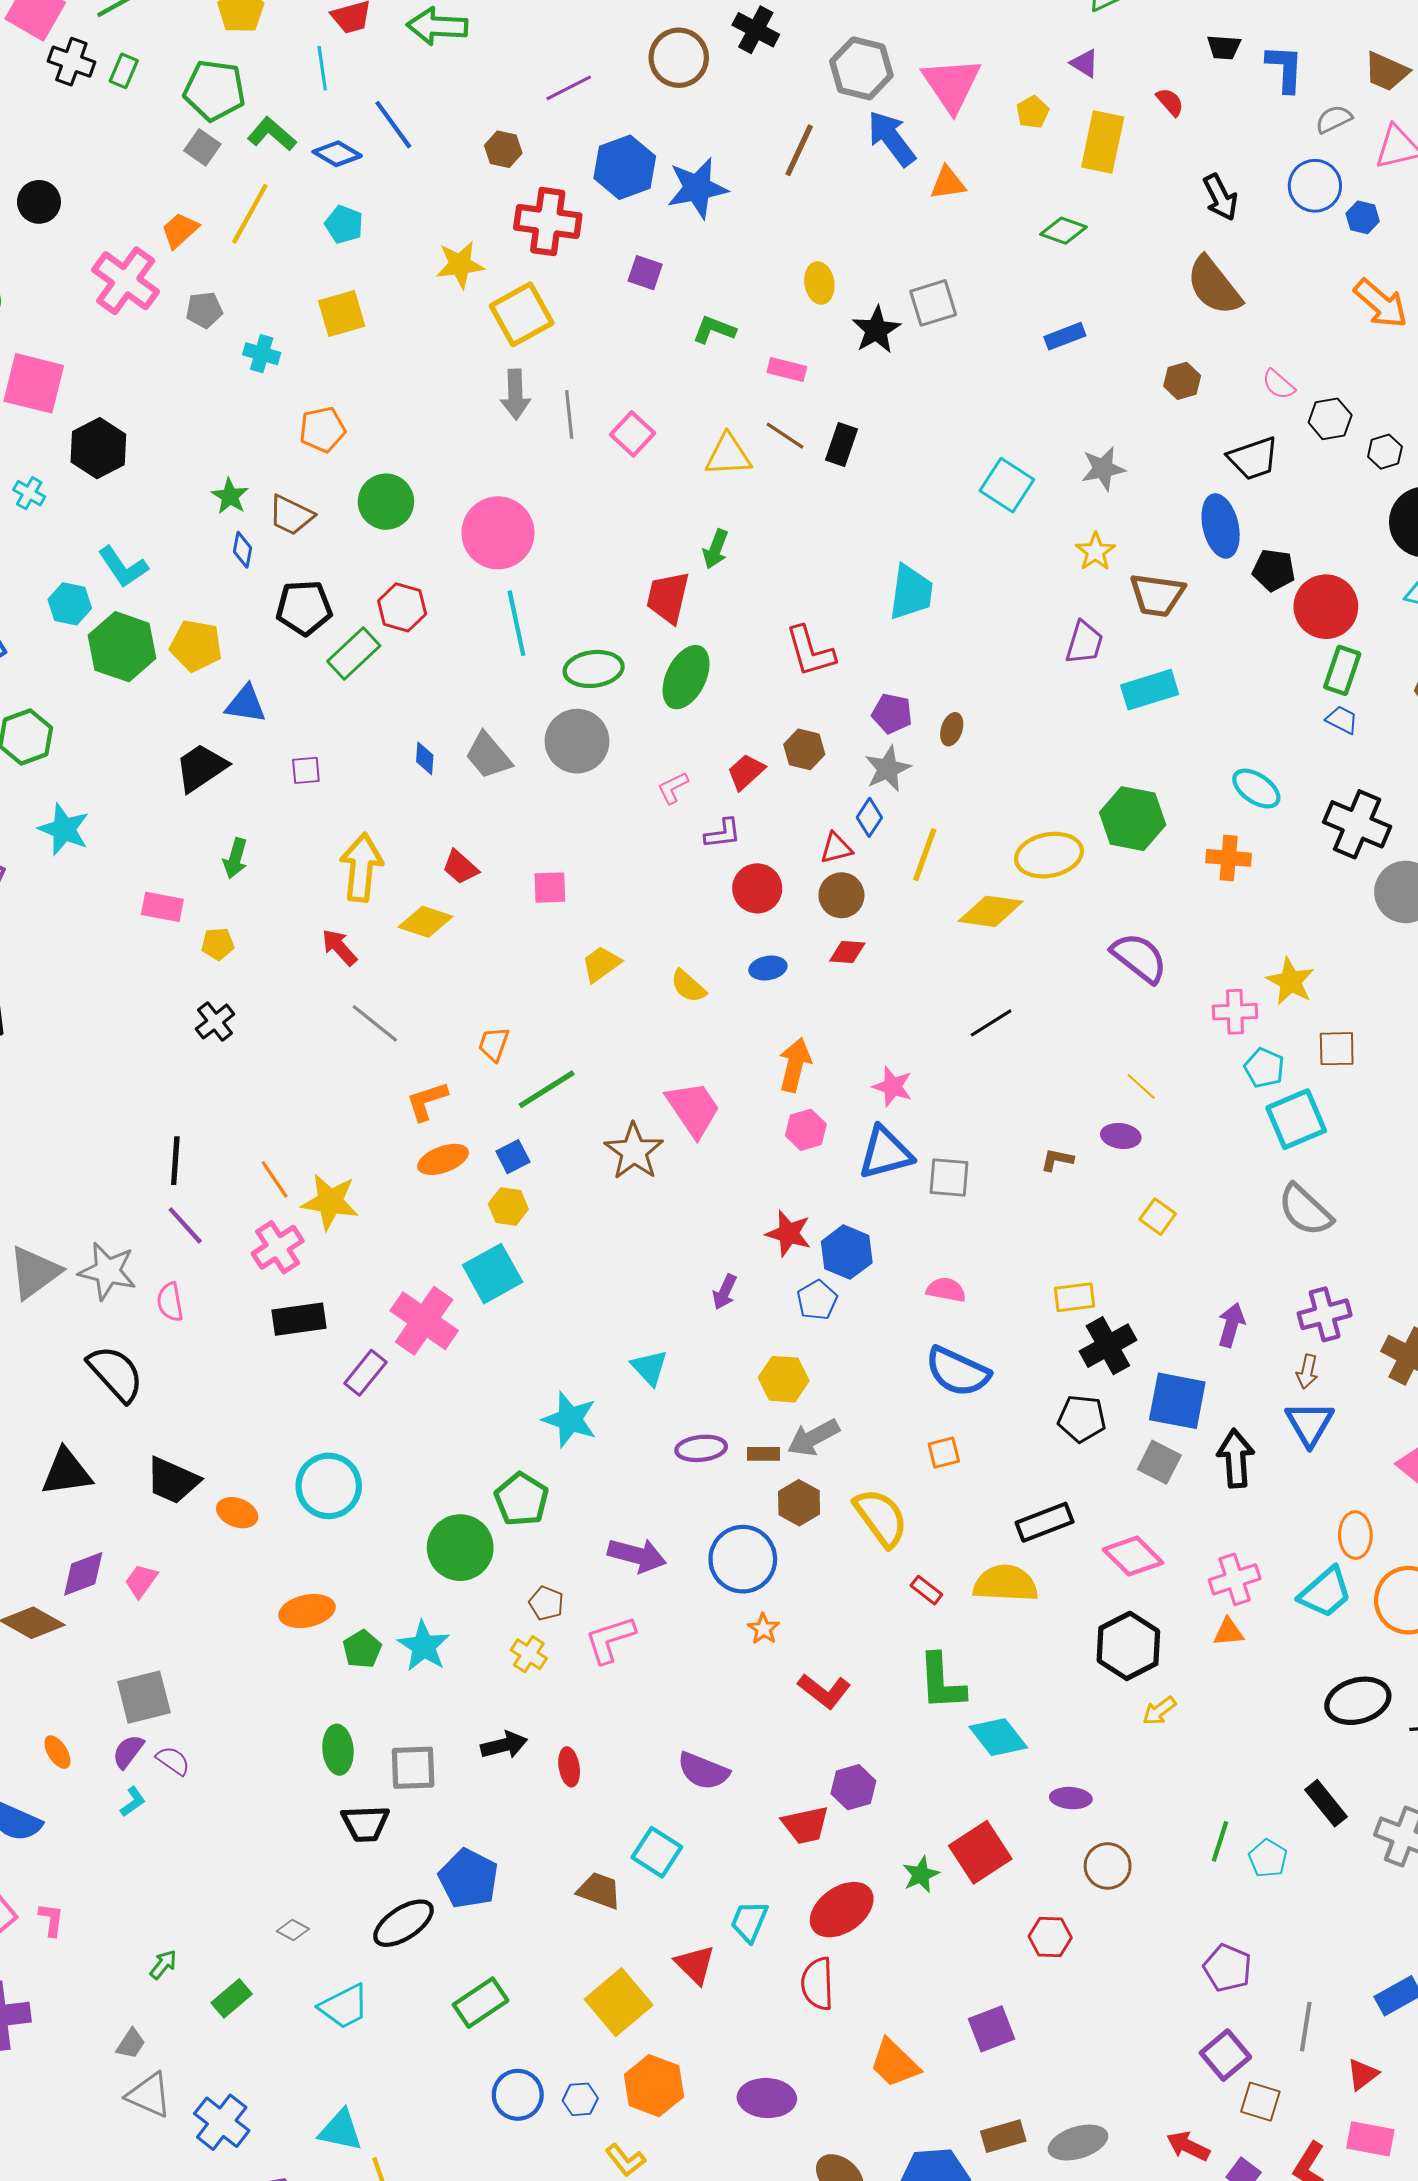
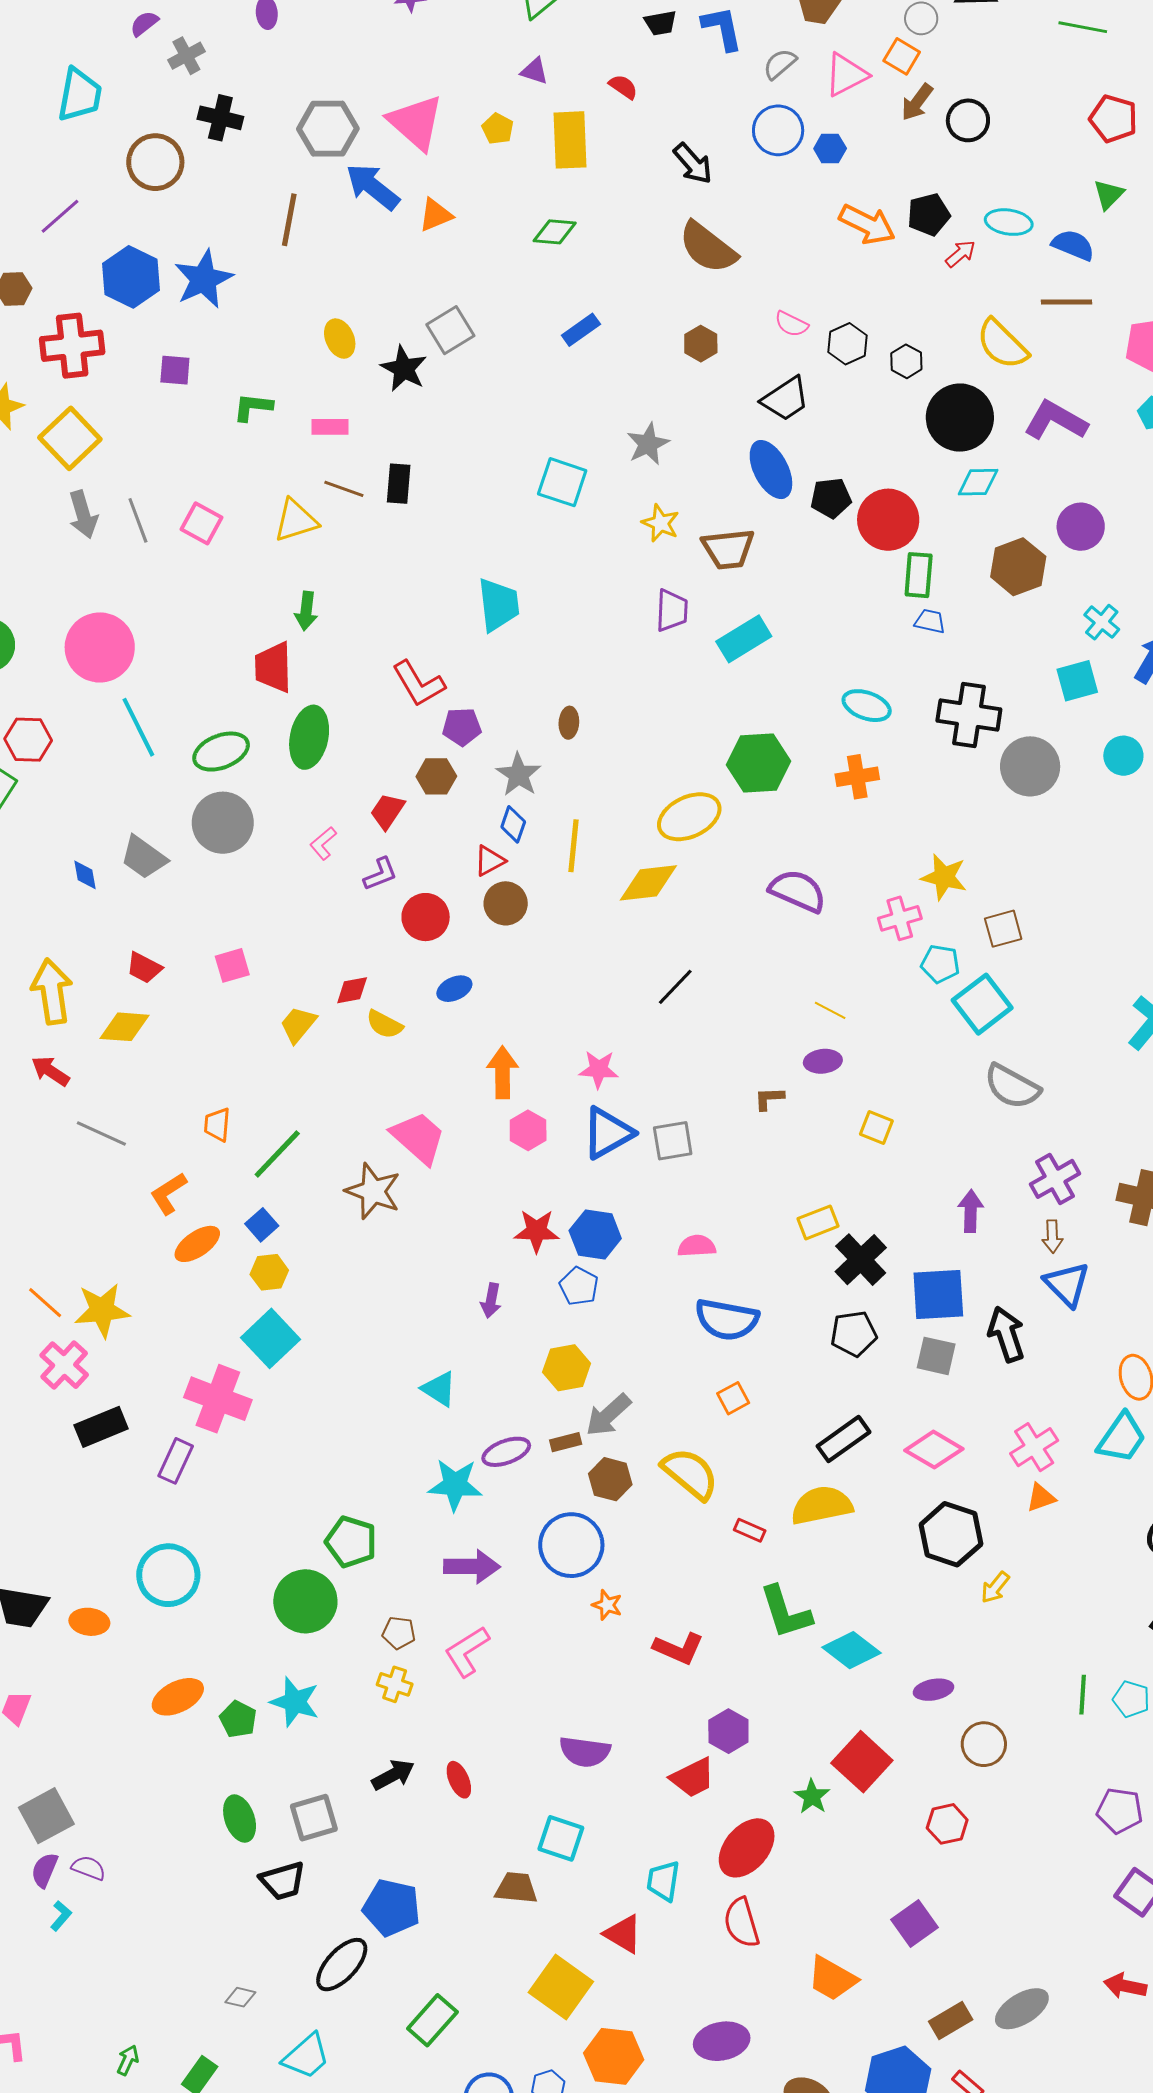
purple pentagon: (892, 714) -> (462, 727), moved
red diamond: (847, 952) -> (352, 990), moved
cyan star: (570, 1419) -> (455, 1485), moved

